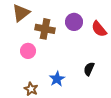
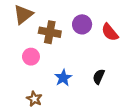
blue star: (57, 79) -> (63, 78), moved

